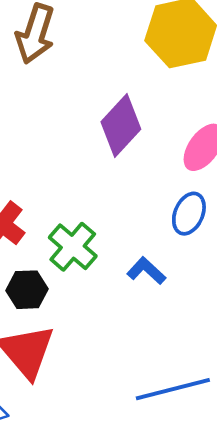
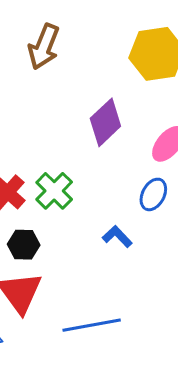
green cross: (73, 247) -> (54, 191), moved
blue line: (173, 389) -> (92, 325), moved

